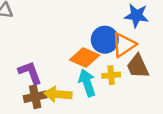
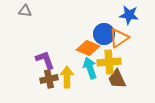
brown trapezoid: (138, 66) -> (117, 79), moved
yellow cross: (111, 75) -> (109, 62), size x1.6
yellow arrow: (58, 94) -> (67, 77), turned 85

